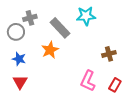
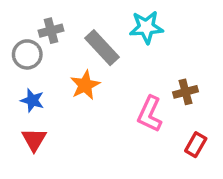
pink L-shape: (88, 81) -> (150, 114), moved

